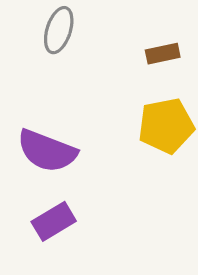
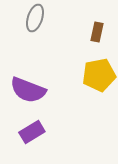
brown rectangle: (163, 54) -> (97, 32), turned -66

